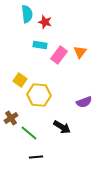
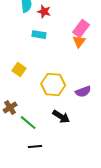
pink rectangle: (59, 55) -> (81, 29), moved
yellow hexagon: (39, 95) -> (53, 85), moved

